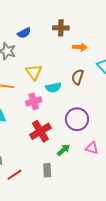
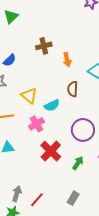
orange arrow: (80, 47) -> (67, 60), turned 88
gray rectangle: (47, 170) -> (73, 198), moved, turned 48

